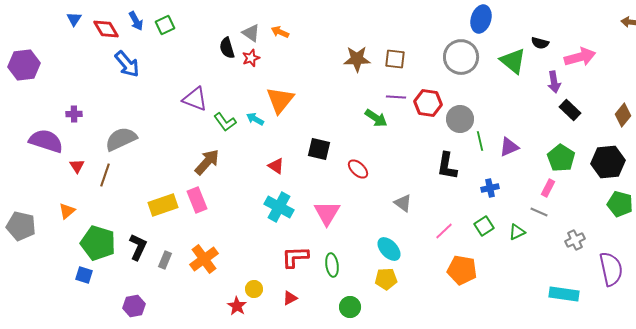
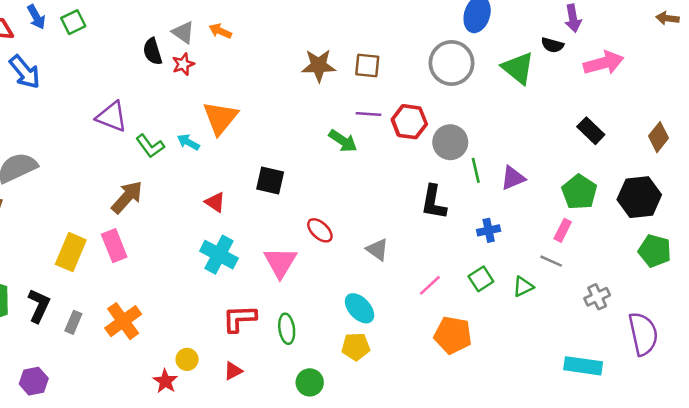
purple arrow: (554, 82) -> (573, 18), moved
red ellipse: (358, 169) -> (320, 230), moved
yellow rectangle: (163, 205) -> (71, 252), turned -48

